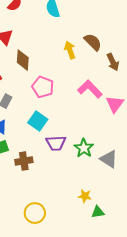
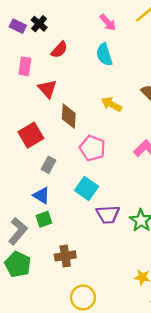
yellow arrow: (70, 50) -> (111, 104), moved, turned -42
brown cross: (24, 161) -> (65, 256), moved

